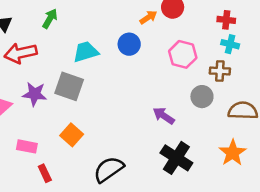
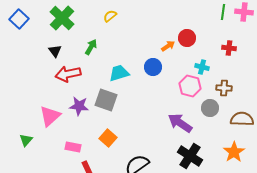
cyan cross: (230, 44) -> (202, 67), moved
pink hexagon: (183, 54) -> (190, 86), moved
purple arrow: (164, 116) -> (180, 123), size x1.4

